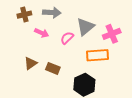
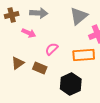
gray triangle: (85, 27) -> (79, 16), moved
pink semicircle: (67, 38) -> (52, 49), moved

